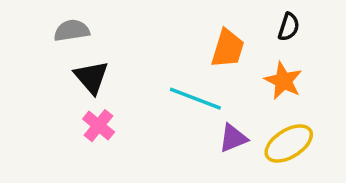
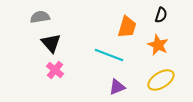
purple triangle: (233, 138) -> (117, 87), moved

